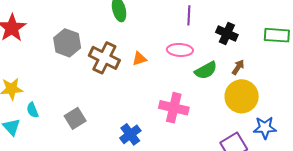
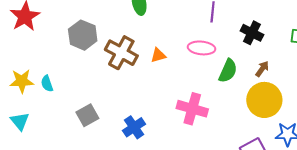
green semicircle: (206, 70) -> (228, 71), turned -40
cyan semicircle: (32, 110) -> (47, 84), moved
blue cross: (130, 134) -> (134, 127), moved

